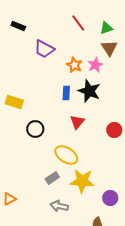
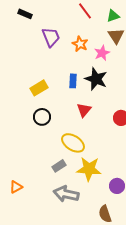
purple trapezoid: (44, 49) -> (51, 37), turned -140
orange star: (74, 65) -> (80, 44), moved
yellow rectangle: (14, 102) -> (39, 88), moved, turned -48
gray arrow: (59, 206) -> (66, 194), size x1.4

